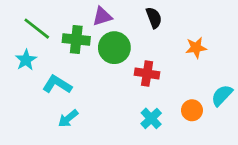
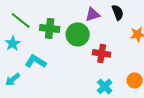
purple triangle: (102, 16) -> (93, 14), moved
black semicircle: (154, 18) -> (118, 12), moved
cyan arrow: (68, 118) -> (13, 79), moved

